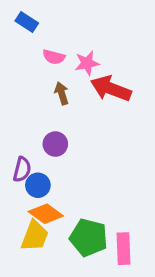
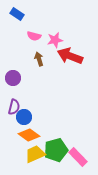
purple circle: (55, 144) -> (13, 78), moved
yellow trapezoid: (35, 236) -> (35, 154), moved, turned -135
green pentagon: (89, 238) -> (56, 150), turned -30
pink rectangle: (123, 249) -> (78, 157), turned -42

